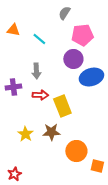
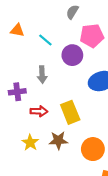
purple circle: (73, 59) -> (72, 55), moved
red arrow: (40, 95) -> (39, 111), moved
orange circle: (76, 151) -> (93, 149), moved

